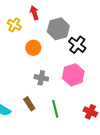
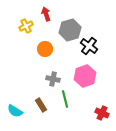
yellow cross: (14, 25) -> (26, 26), turned 32
green line: (55, 109) -> (65, 99), moved

